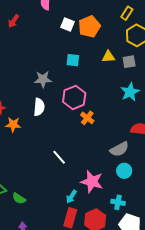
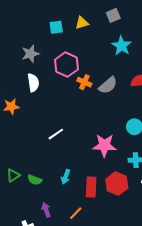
yellow triangle: (108, 57) -> (82, 23), moved
gray semicircle: (119, 149) -> (108, 85), moved
white line: (59, 157) -> (56, 134), moved, turned -70
cyan arrow: (71, 197) -> (66, 177), moved

